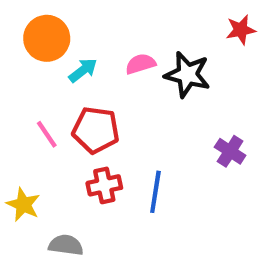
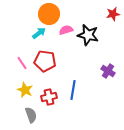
orange circle: (47, 38) -> (49, 14), moved
red cross: (104, 185) -> (49, 97), moved
yellow star: (23, 205) -> (25, 90), moved
gray semicircle: (66, 245) -> (31, 115), turned 63

